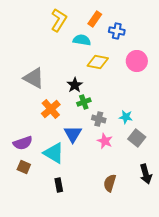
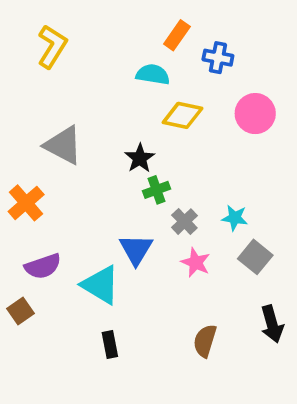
yellow L-shape: (59, 20) -> (52, 46), moved
orange cross: (51, 109) -> (26, 203), moved
gray cross: (99, 119) -> (184, 222), turned 32
brown square: (24, 167) -> (21, 311), moved, turned 32

